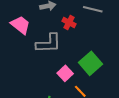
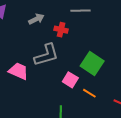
pink trapezoid: (20, 25) -> (18, 71), moved

